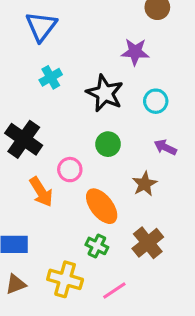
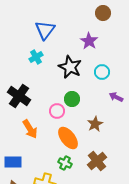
blue triangle: (41, 26) -> (45, 30), moved
purple star: (135, 52) -> (89, 41), turned 30
purple arrow: (165, 147) -> (116, 97), moved
pink circle: (70, 170) -> (57, 111), moved

